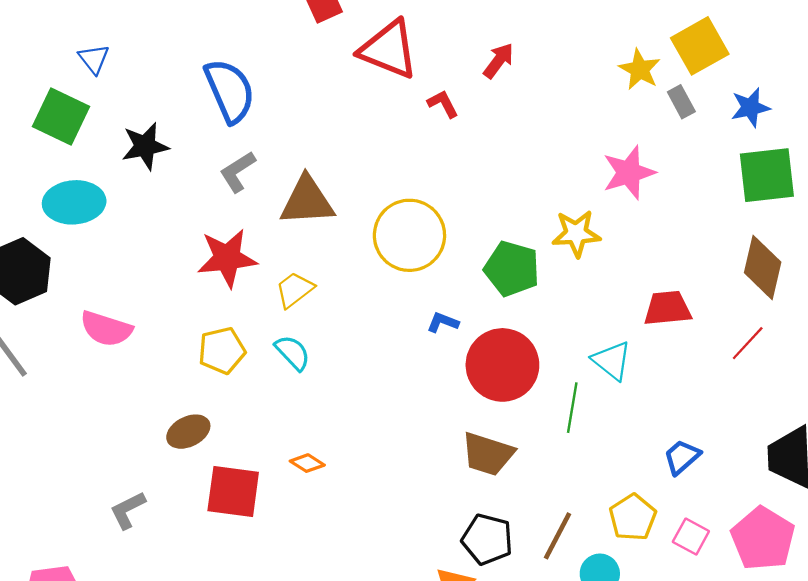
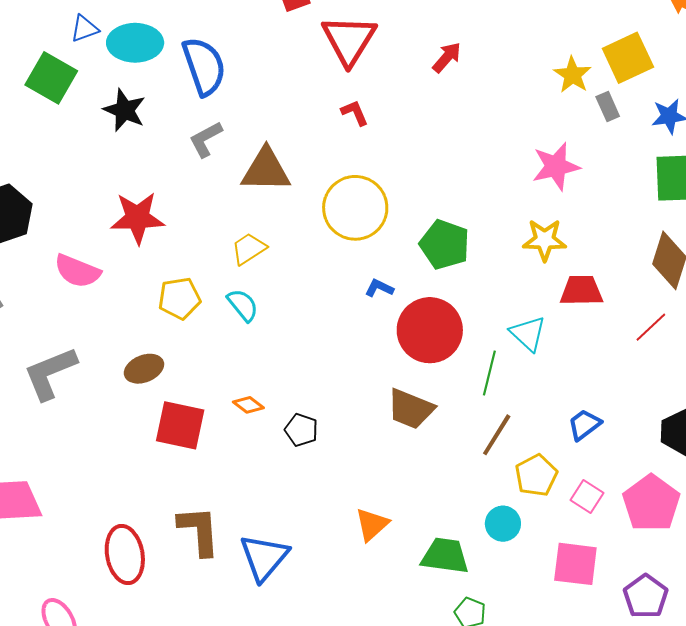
red triangle: (389, 49) -> (349, 40), turned 36
blue triangle: (94, 59) -> (84, 29), turned 44
red L-shape: (443, 104) -> (355, 113), moved
black star: (145, 146) -> (125, 110), turned 30
cyan ellipse: (74, 202) -> (135, 43), moved
yellow star: (576, 233) -> (545, 240), moved
red star: (227, 258) -> (137, 218), moved
gray L-shape: (128, 510) -> (50, 373), moved, size x1.6
brown line: (557, 536) -> (497, 435), moved
black pentagon: (487, 539) -> (301, 430), moved, size x0.7

